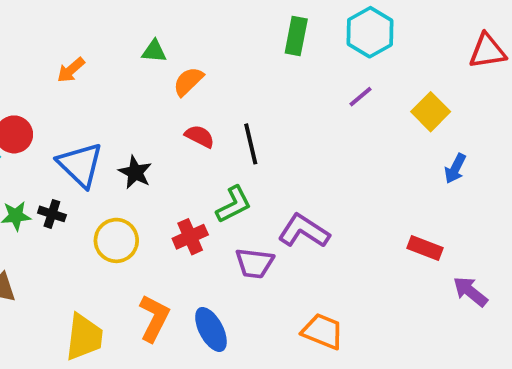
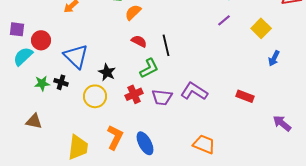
black star: (135, 172) -> (107, 72), moved
green L-shape: (234, 204) -> (149, 68), moved
red rectangle: (425, 248) -> (245, 96), moved
purple trapezoid: (255, 263) -> (162, 97), moved

